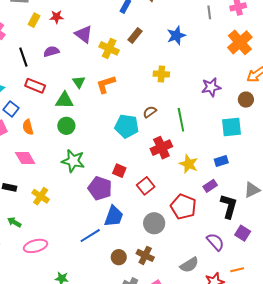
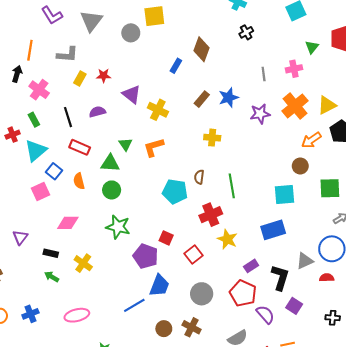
brown rectangle: (135, 35) -> (202, 99), moved
purple star: (211, 87) -> (260, 114), moved
brown semicircle: (150, 112) -> (199, 177), turned -48
orange semicircle: (28, 127) -> (79, 181), moved
pink diamond: (25, 158) -> (68, 223), turned -60
blue rectangle: (221, 161) -> (273, 230), size x1.6
yellow star: (189, 164) -> (227, 239), moved
purple rectangle: (210, 186) -> (251, 266), moved
red pentagon: (183, 207) -> (243, 293), moved
green arrow: (14, 222) -> (52, 277), moved

